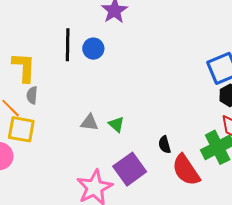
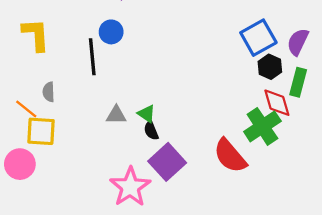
black line: (68, 45) -> (92, 57), moved
yellow L-shape: (24, 67) -> (36, 35), moved
black semicircle: (165, 145) -> (151, 131), moved

